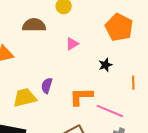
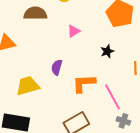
purple semicircle: (47, 86) -> (57, 67), moved
pink line: (110, 111) -> (113, 97), turned 40

